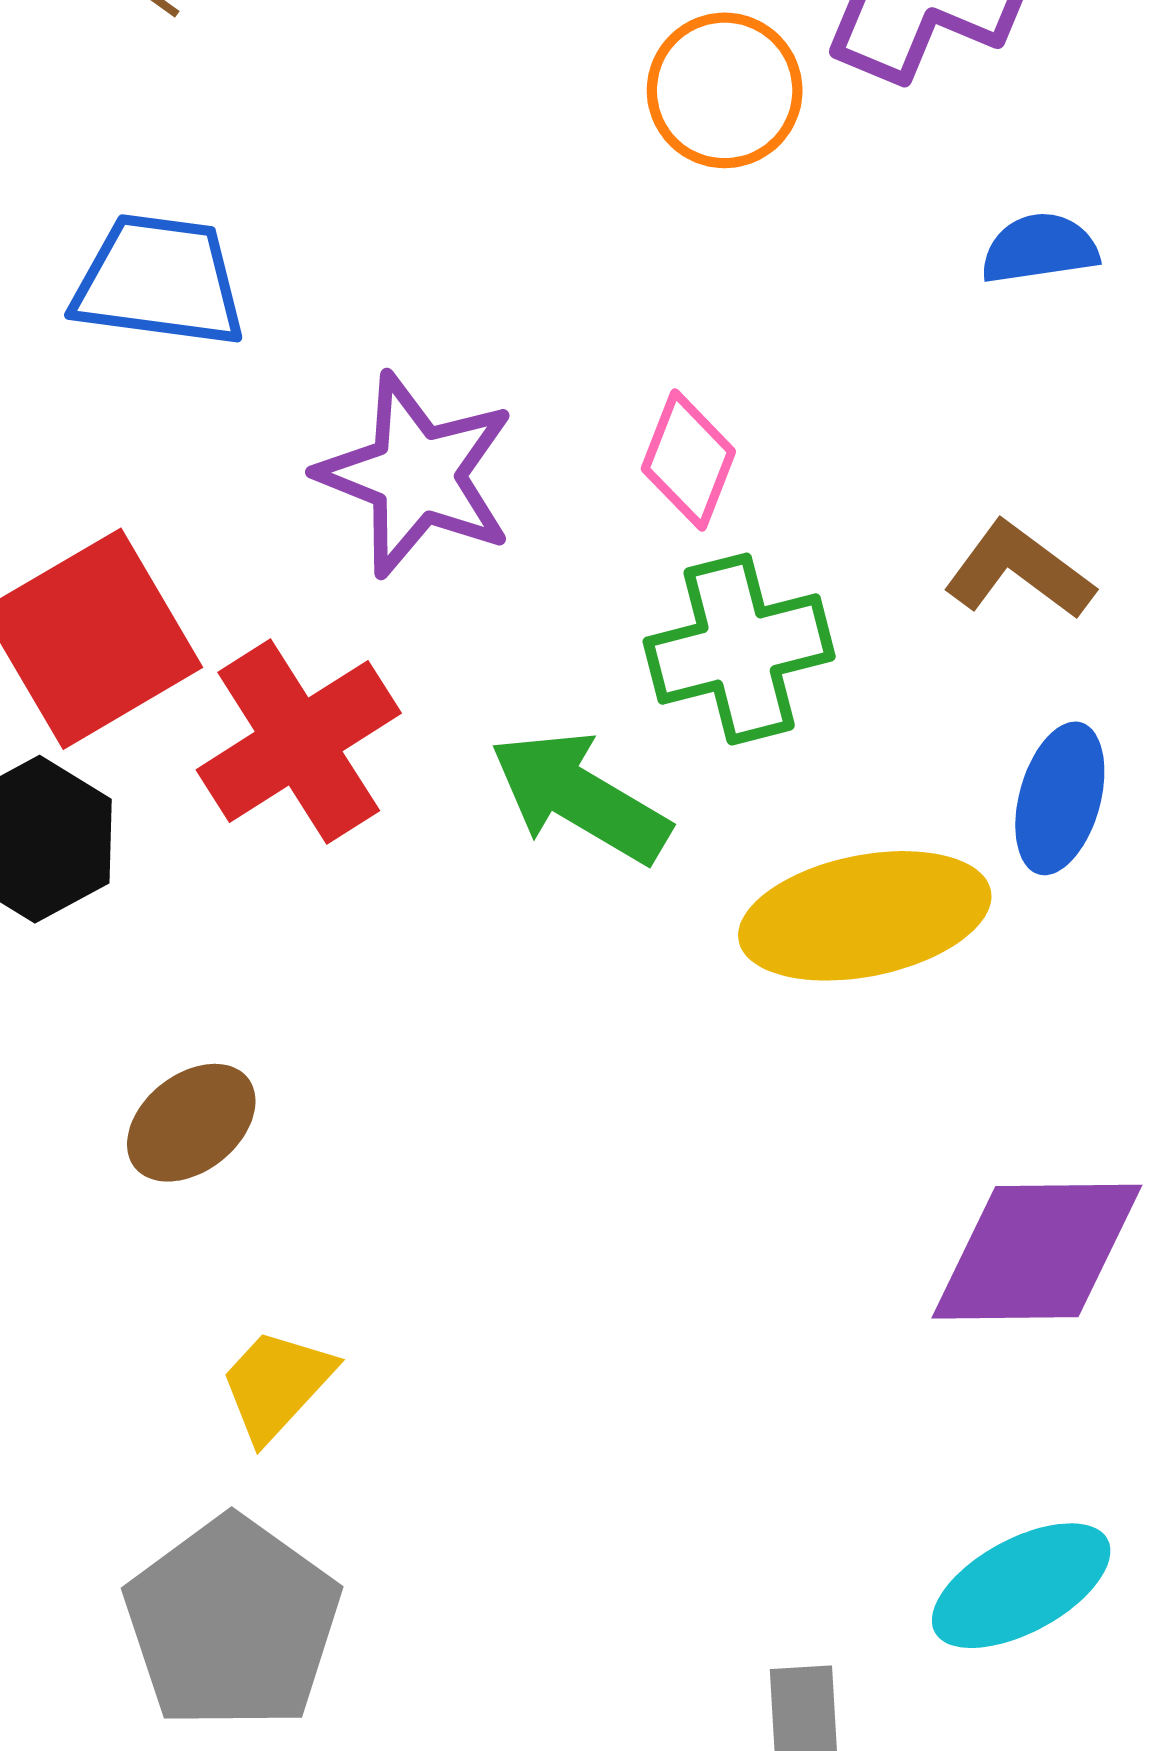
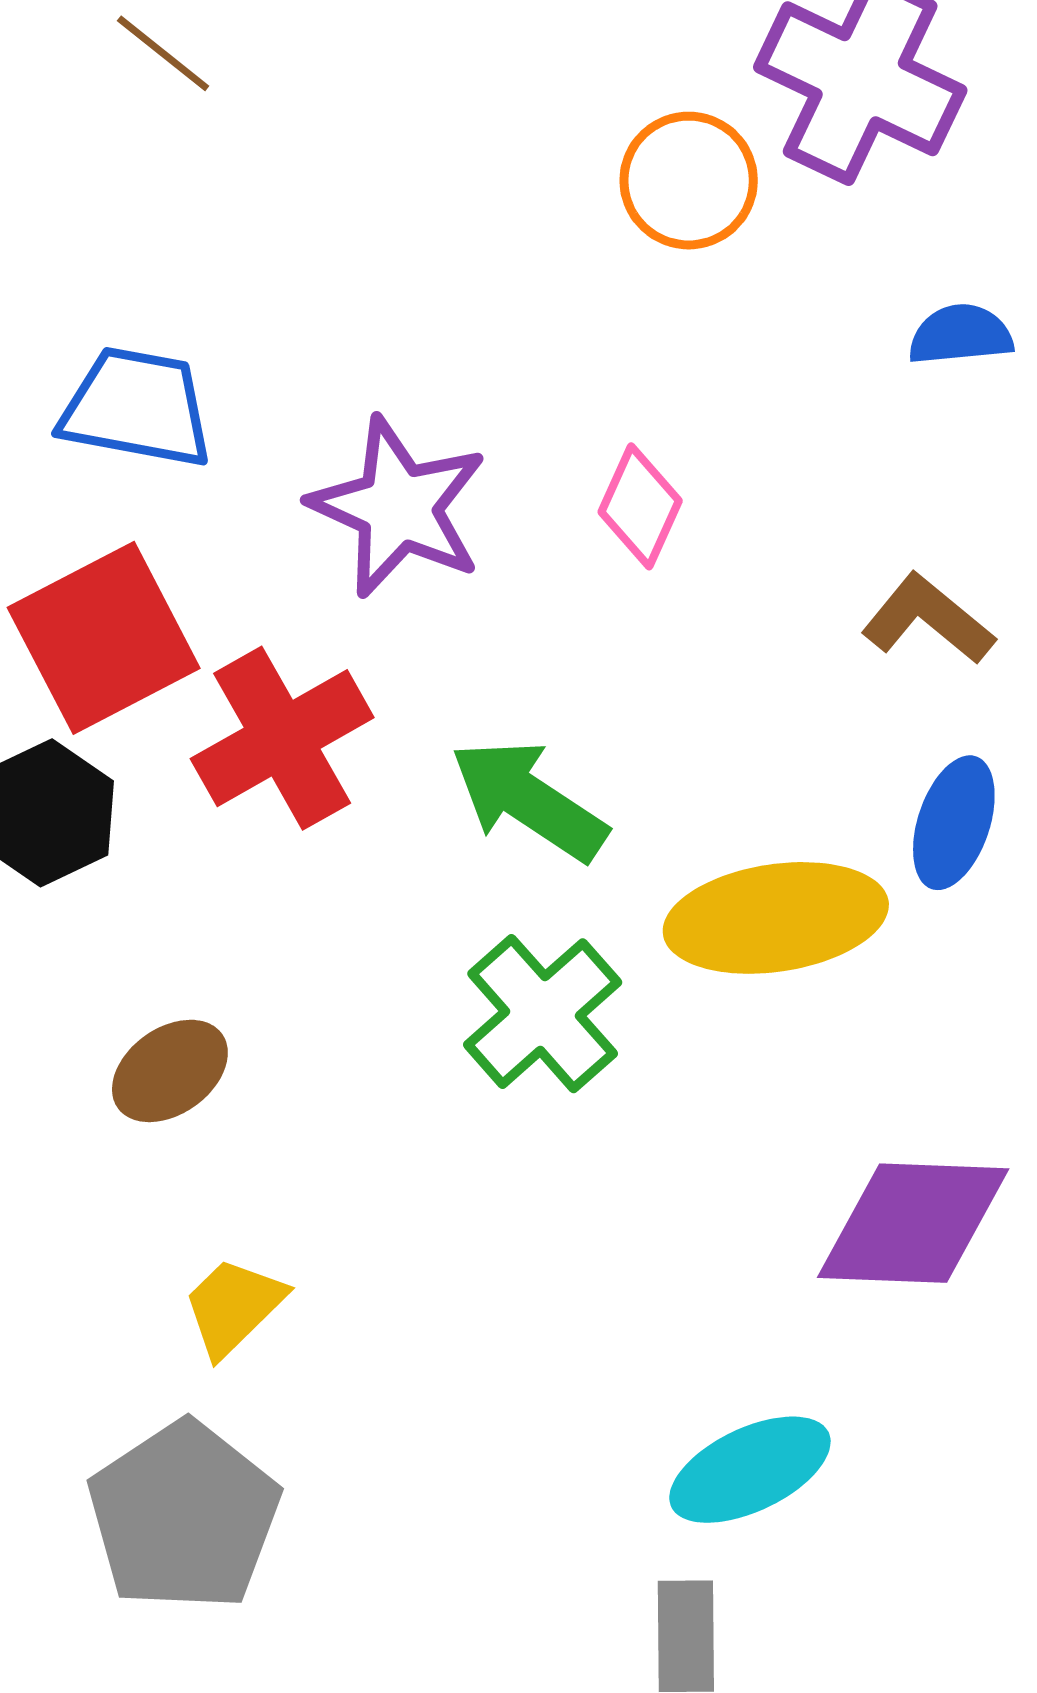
blue trapezoid: (159, 281) -> (137, 408), moved
green cross: (739, 649) -> (543, 1014), moved, turned -30
cyan ellipse: (1021, 1586) -> (750, 1470), moved

